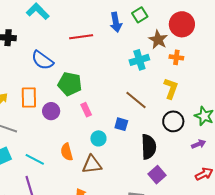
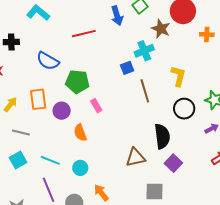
orange cross: (176, 57) -> (207, 34), moved
brown line: (136, 100) -> (145, 91), turned 40
blue square: (121, 124) -> (127, 68), moved, turned -32
cyan circle: (98, 138) -> (80, 168), moved
orange semicircle: (67, 152) -> (80, 133), moved
brown triangle: (92, 165) -> (135, 157), moved

